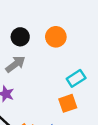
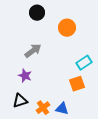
black circle: (20, 37) -> (37, 13), moved

